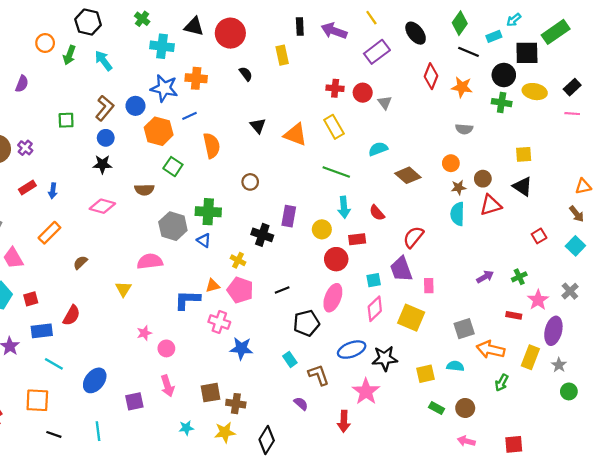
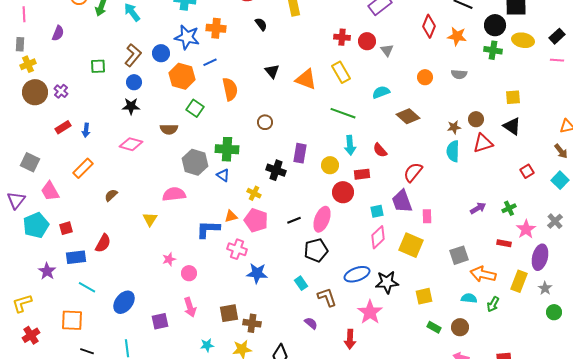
orange circle: (451, 163) -> (425, 77), moved
pink ellipse: (333, 298) -> (322, 219), moved
cyan semicircle: (455, 366) -> (469, 298), moved

